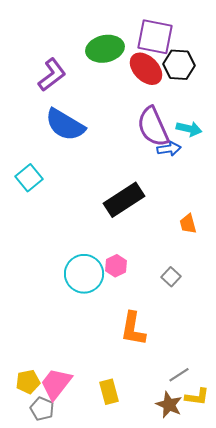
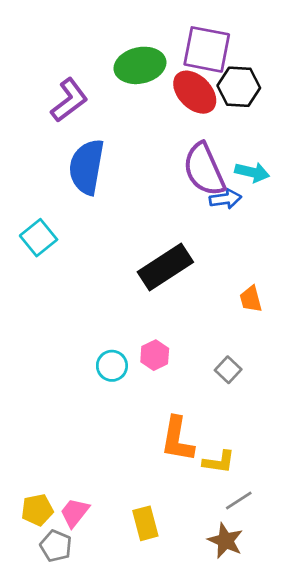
blue semicircle: (65, 125) -> (87, 167), turned 69
cyan circle: (84, 274) -> (112, 366), size x0.6
pink trapezoid: (56, 384) -> (75, 513), size x0.7
yellow L-shape: (197, 397) -> (219, 462), moved

